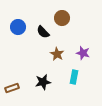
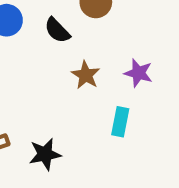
black star: (43, 82) -> (45, 154), moved

